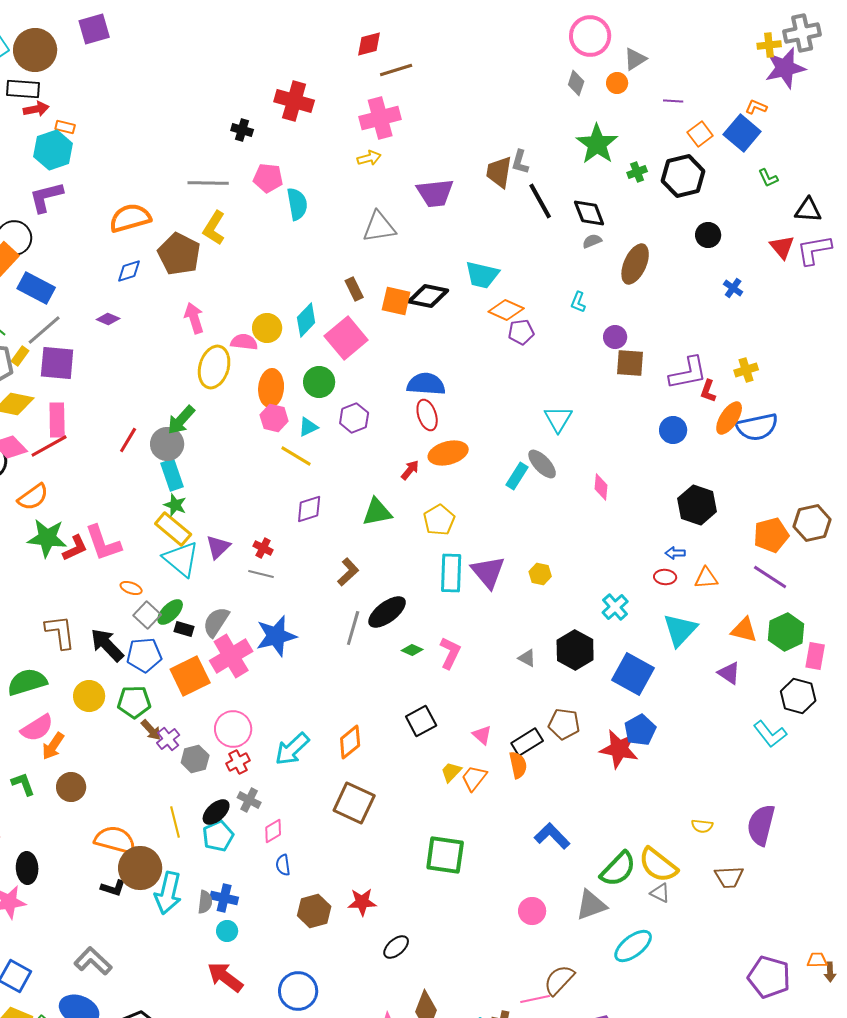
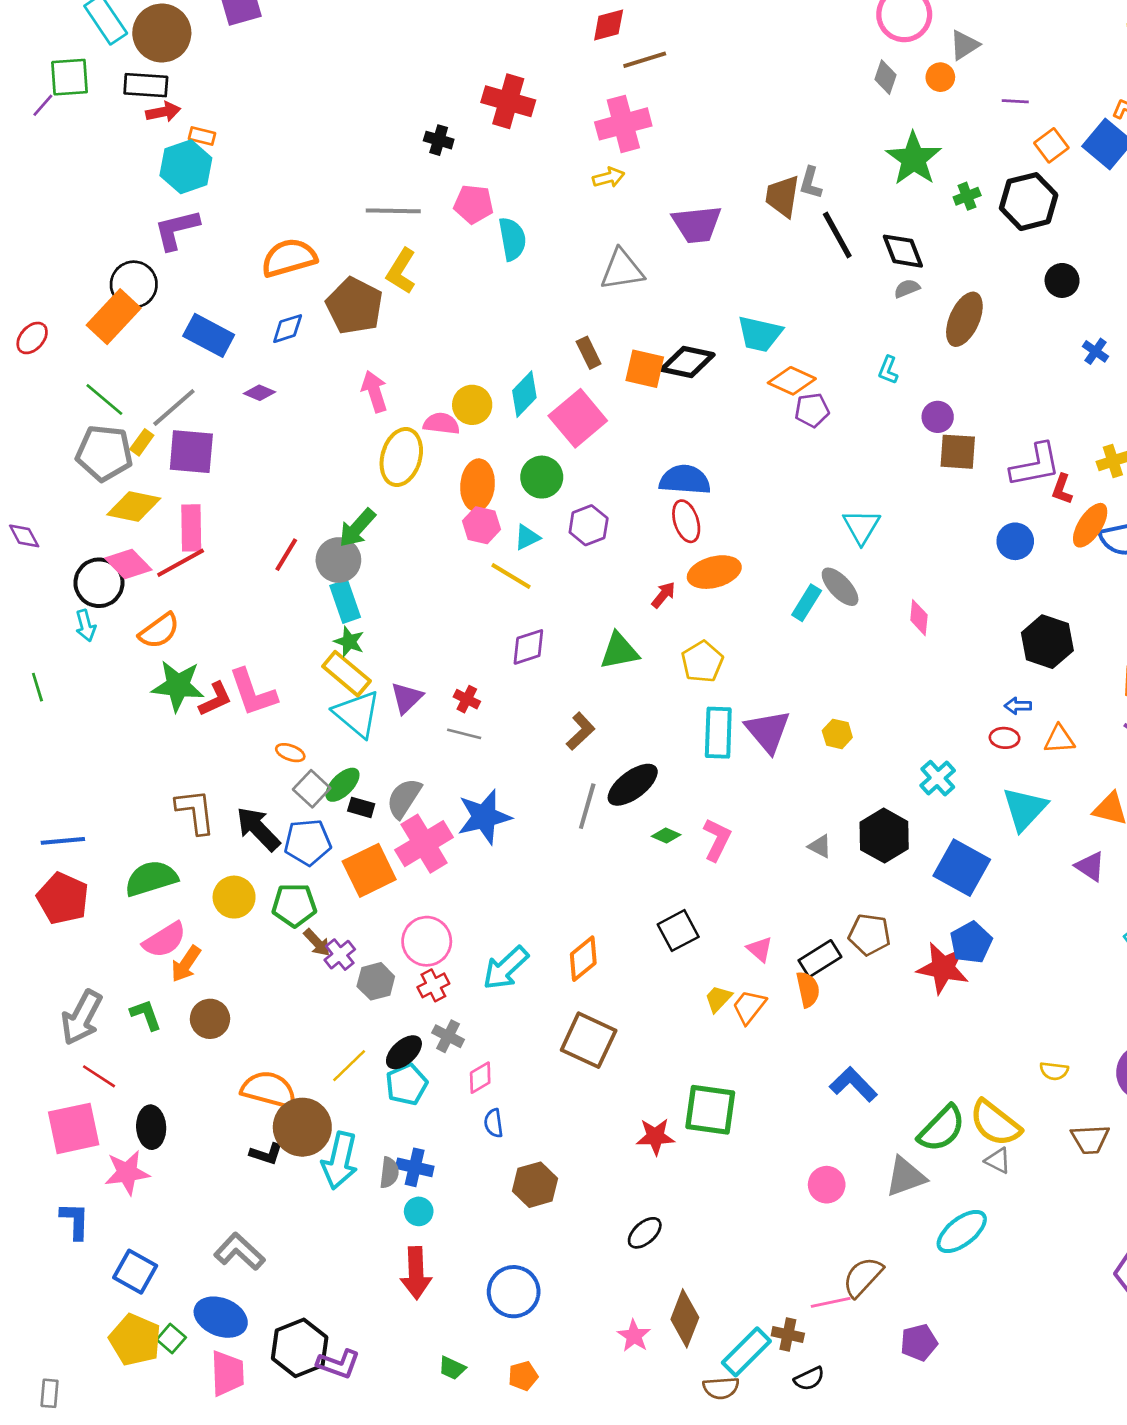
blue rectangle: (36, 288) -> (209, 335), moved
yellow line: (175, 822) -> (349, 1066), turned 60
red star: (362, 902) -> (655, 1137), moved
red arrow: (225, 977) -> (416, 1273), turned -129

